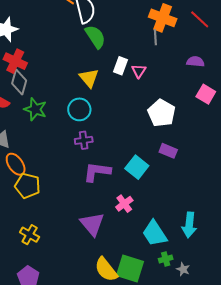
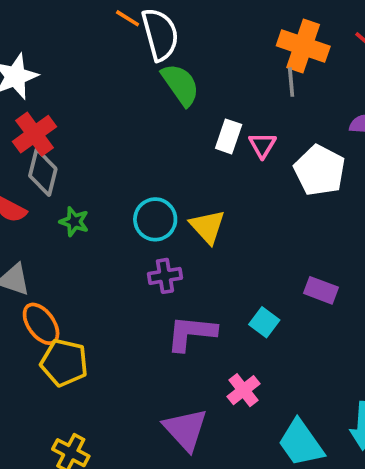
red cross: (15, 61) -> (34, 134), turned 30
yellow triangle: (89, 78) -> (207, 227), moved
green star: (35, 109) -> (74, 222), size x0.7
white pentagon: (162, 113) -> (320, 170), moved
cyan square: (137, 167) -> (264, 322), size x0.7

